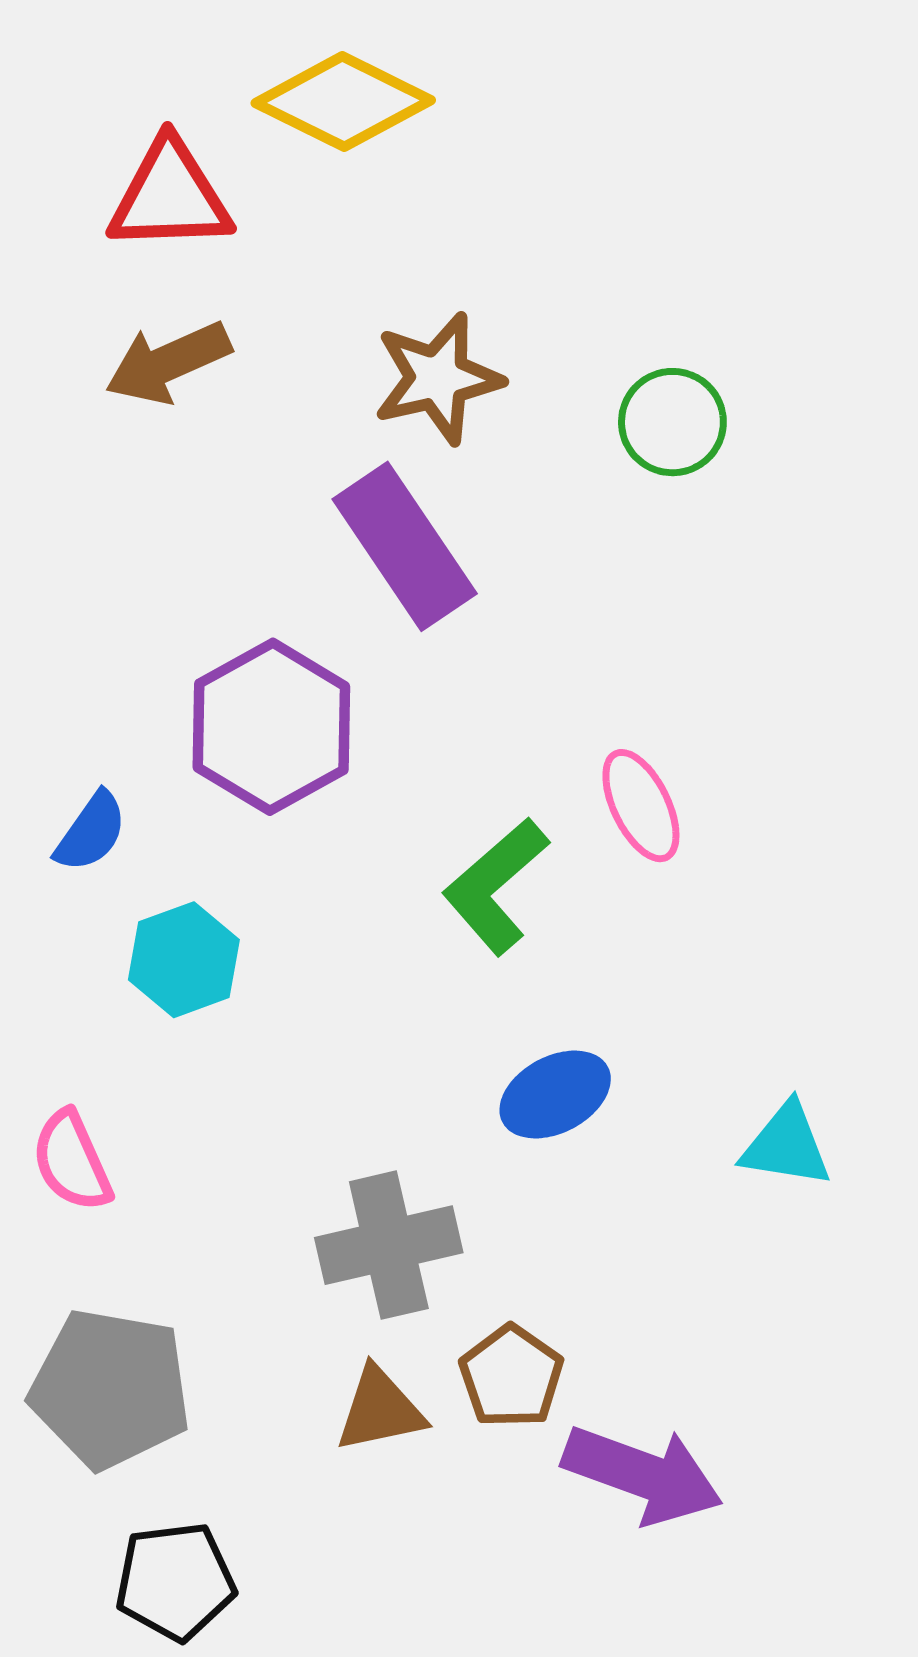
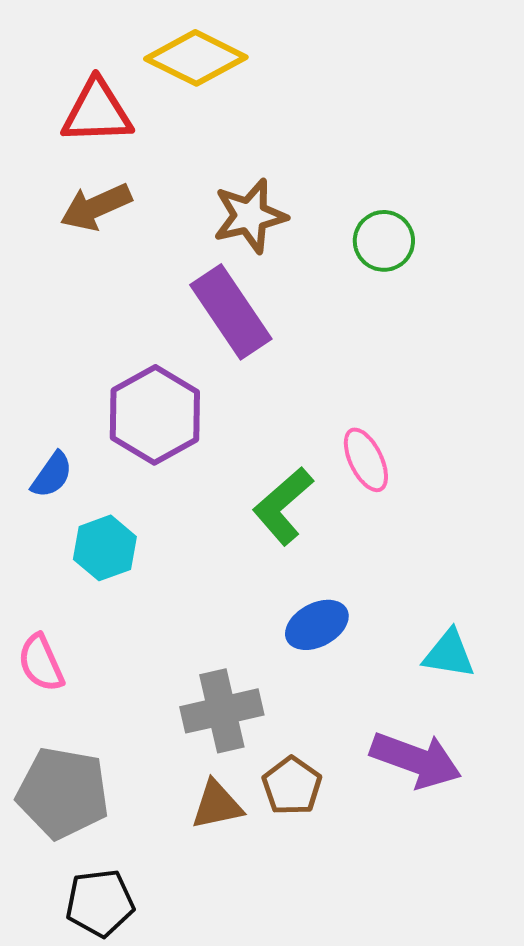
purple arrow: (643, 1475) -> (416, 760), moved

